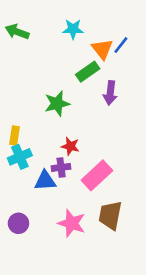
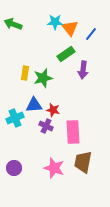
orange triangle: (102, 49) -> (70, 28), moved
yellow rectangle: (14, 136) -> (25, 73), moved
purple cross: (61, 167) -> (46, 126), turned 32
pink rectangle: (97, 175) -> (73, 132), turned -50
blue triangle: (45, 181) -> (34, 105), moved

